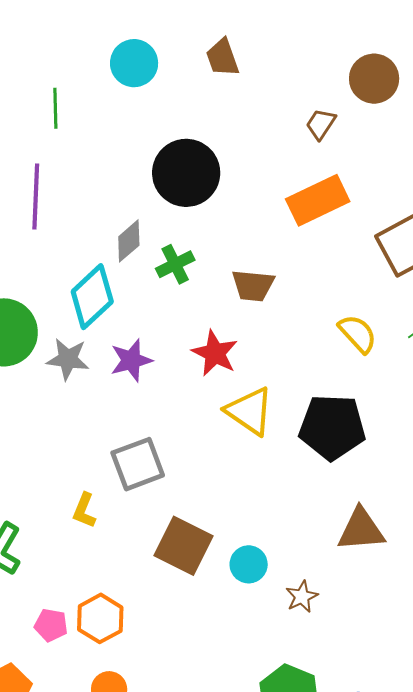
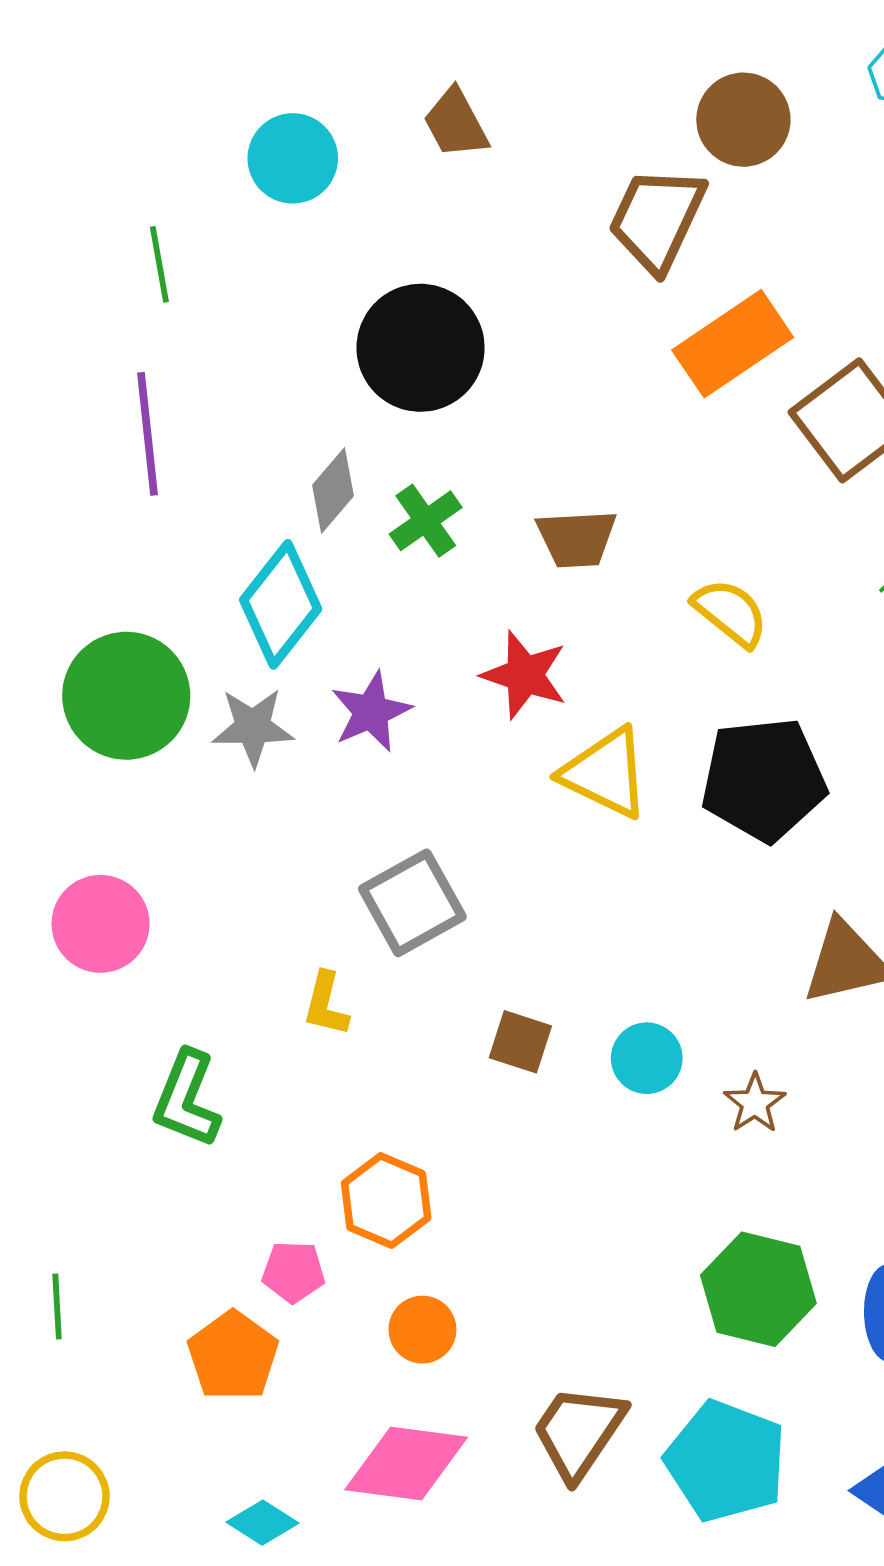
brown trapezoid: (321, 124) -> (657, 219), size x1.8
orange rectangle: (318, 200) -> (733, 344), moved
yellow semicircle: (358, 334) -> (730, 613), moved
brown square: (183, 546) -> (520, 1042), size x0.6
pink pentagon: (51, 625) -> (293, 1272), moved

